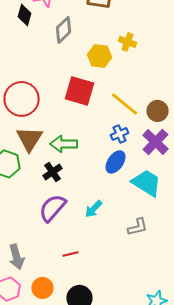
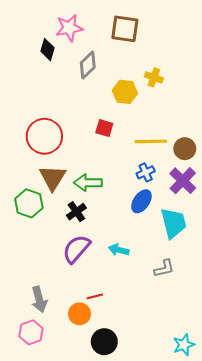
red square: (80, 91) -> (104, 128), size x0.6
yellow line: (124, 104) -> (151, 141), turned -40
cyan trapezoid: (146, 183) -> (173, 223), turned 44
cyan arrow: (94, 209) -> (119, 250), turned 60
orange circle: (42, 288) -> (79, 314), moved

